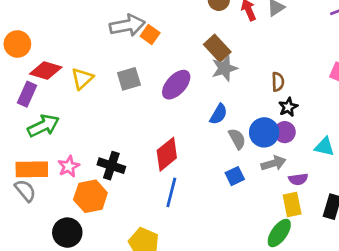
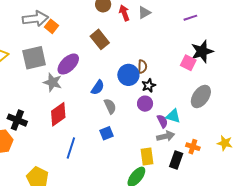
gray star: (224, 68) -> (53, 82), moved, turned 30
gray square: (129, 79) -> (34, 58), size x1.4
blue circle: (264, 132) -> (128, 75), moved
gray arrow: (274, 163) -> (166, 136), moved
purple semicircle: (298, 179) -> (162, 121), moved, turned -112
blue line: (171, 192) -> (71, 148), moved

